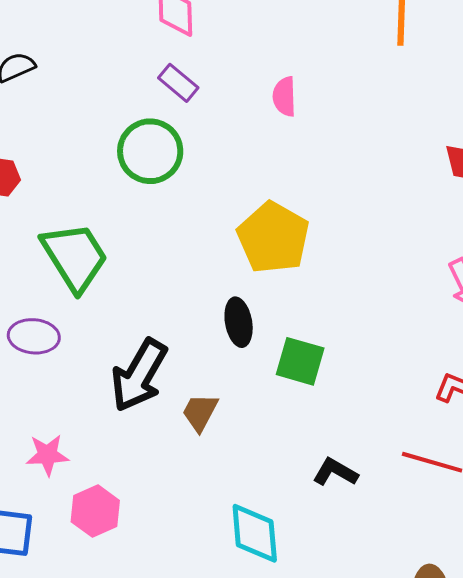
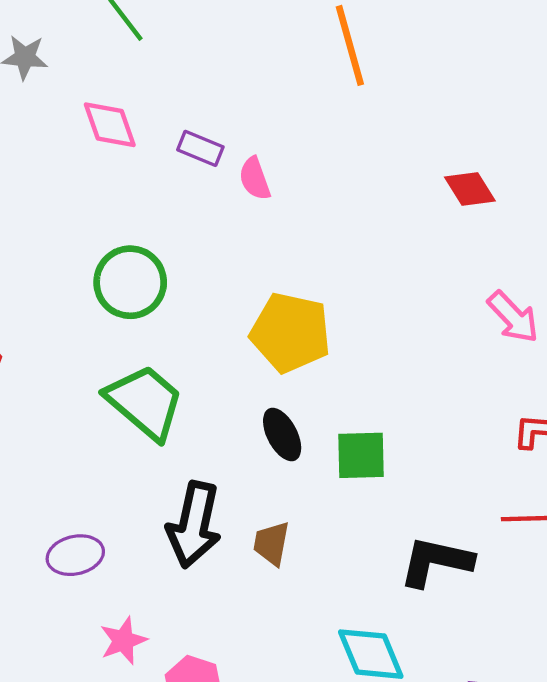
purple rectangle: (178, 83) -> (200, 148), moved
green trapezoid: (75, 257) -> (145, 402), moved
purple ellipse: (34, 336) -> (75, 555), moved
black L-shape: (335, 472) -> (436, 562), size x1.5

